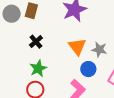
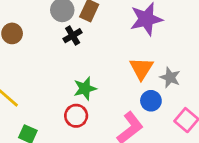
black cross: (36, 42) -> (73, 36), moved

